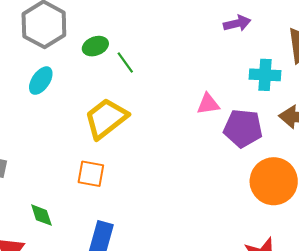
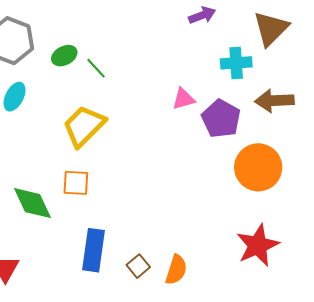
purple pentagon: (243, 128) -> (221, 119), turned 30
green diamond: (41, 215) -> (32, 203), moved, size x1.6

